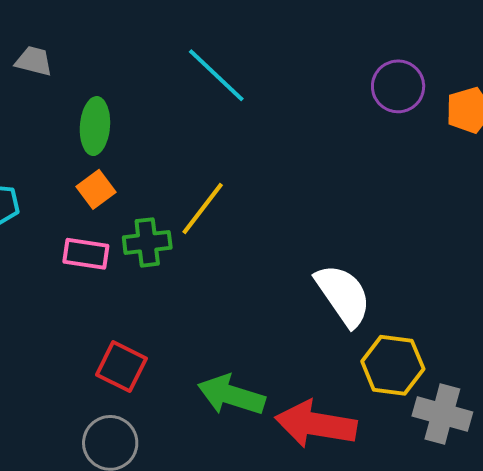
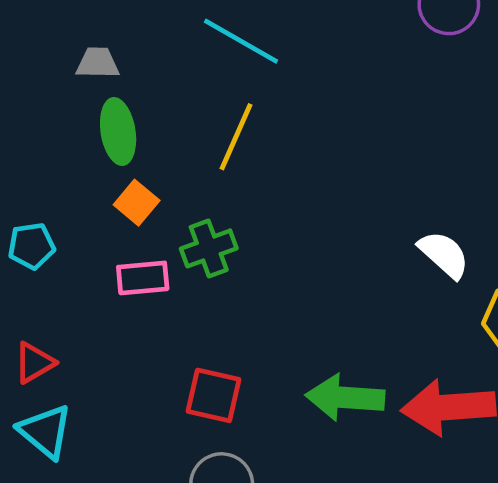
gray trapezoid: (34, 61) -> (98, 63), moved
yellow line: (203, 209) -> (236, 137), moved
white semicircle: (343, 295) -> (444, 254), size x0.7

